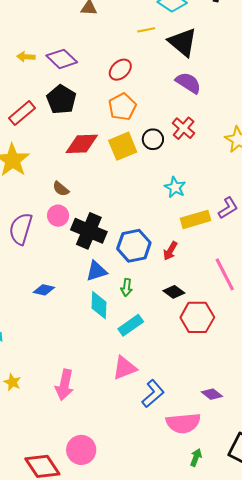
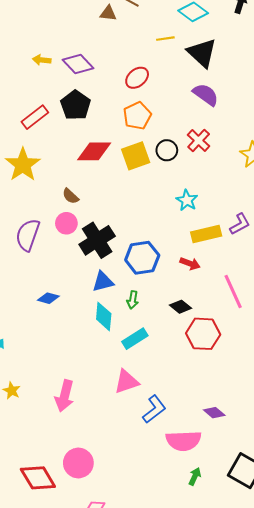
black cross: (89, 231) -> (97, 240), turned 32
red arrow: (170, 251) -> (190, 264), moved, turned -102

